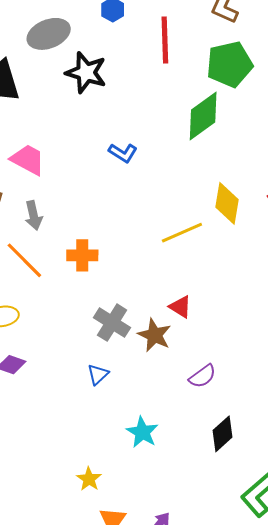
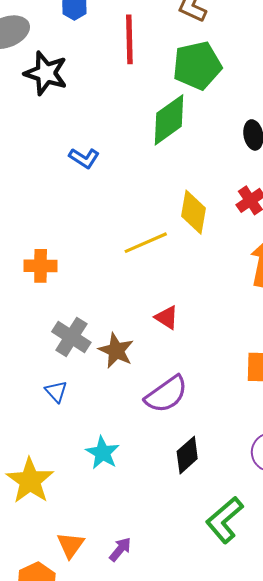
red triangle: (180, 307) -> (167, 317), moved
blue triangle: (98, 374) -> (56, 392), turned -30
purple semicircle: (202, 376) -> (166, 394), size x1.5
yellow star: (89, 479) -> (30, 481), moved, size x1.8

